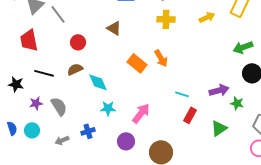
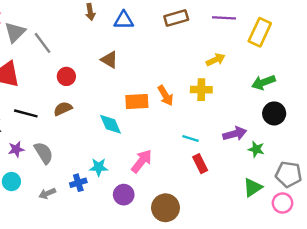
yellow arrow: (207, 17) -> (216, 60), moved
yellow cross: (166, 19) -> (201, 90), moved
orange rectangle: (137, 63) -> (137, 101), turned -42
cyan diamond: (98, 82) -> (111, 124), moved
cyan star: (108, 108) -> (99, 167), moved
red rectangle: (190, 115) -> (200, 164), turned -56
green triangle: (219, 128) -> (253, 187), moved

